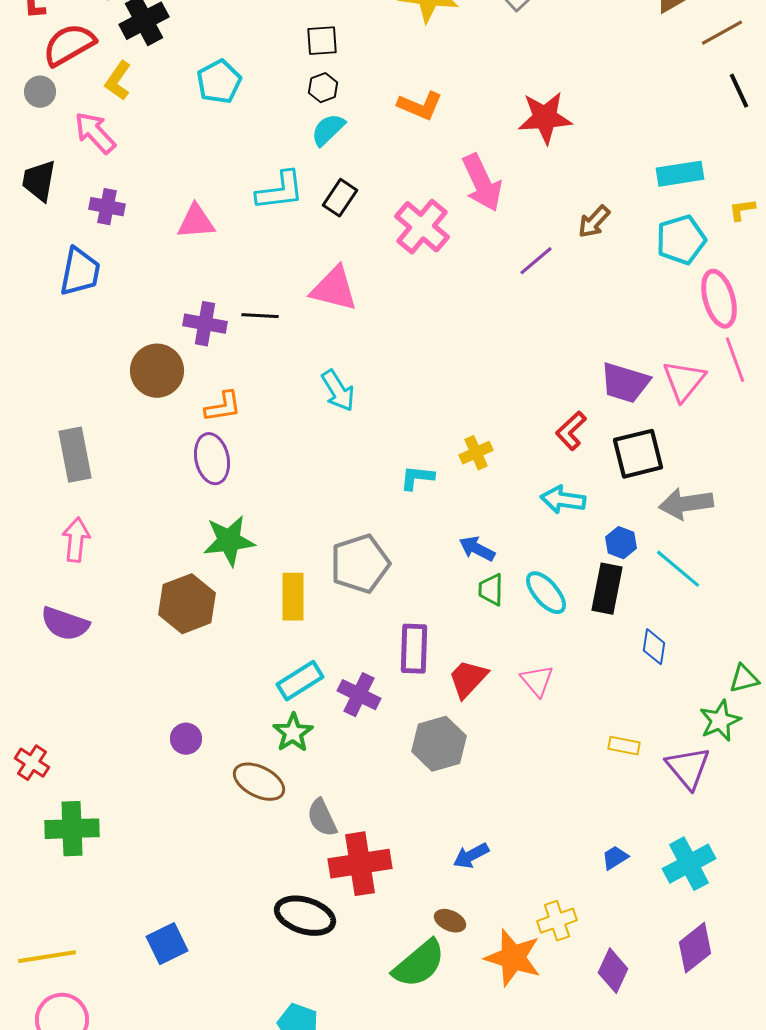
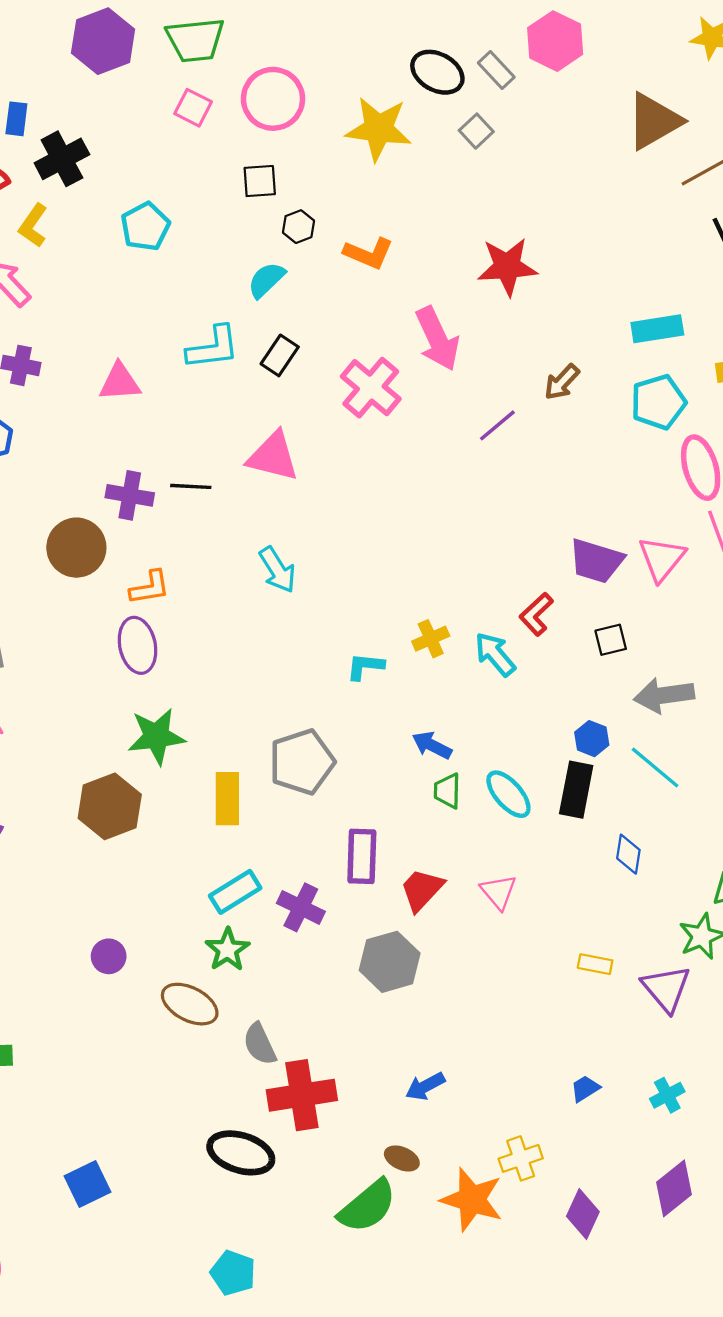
black hexagon: (323, 88) -> (299, 227), moved
black square: (638, 454) -> (611, 640), size x0.6
cyan arrow: (563, 500) -> (495, 654), moved, turned 42
cyan cross: (689, 864) -> (667, 1095), size x0.6

